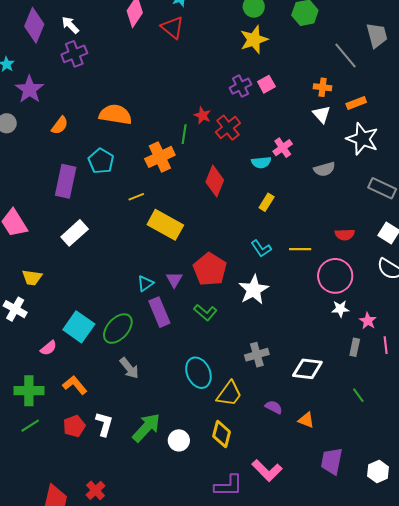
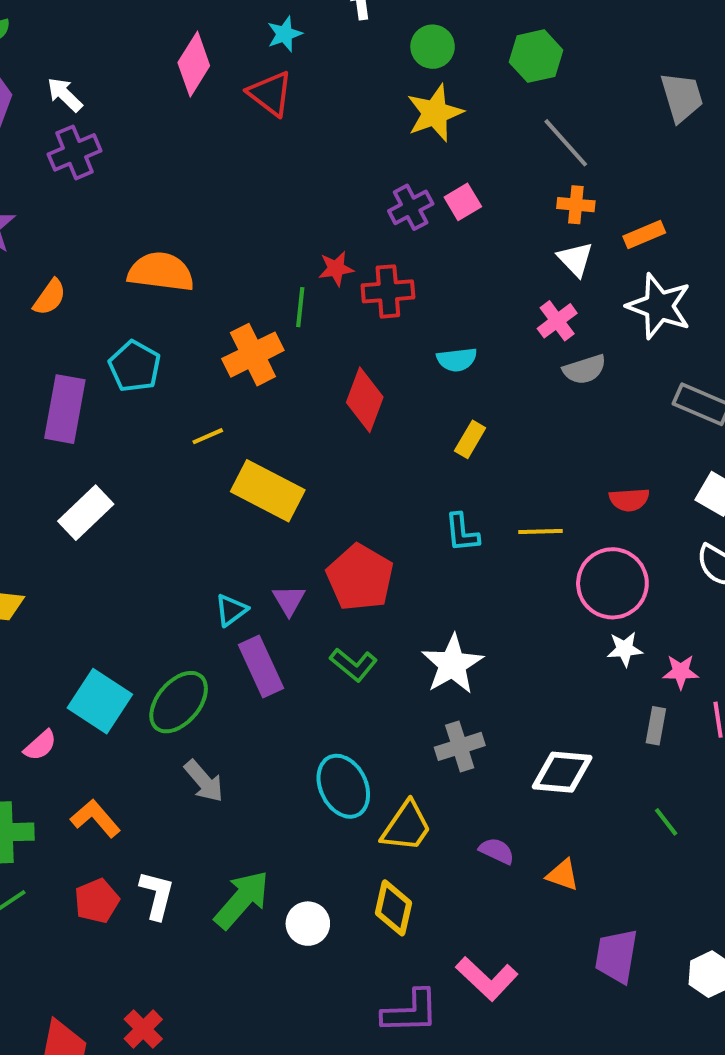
gray line: (345, 55) -> (566, 143), moved
red star: (202, 115) -> (336, 269), turned -30
red cross: (228, 128) -> (388, 291), turned 35
pink cross: (283, 148) -> (557, 321), moved
cyan L-shape: (261, 248) -> (462, 533), turned 30
white star: (254, 290) -> (452, 664), moved
pink star: (368, 321) -> (681, 672), turned -30

